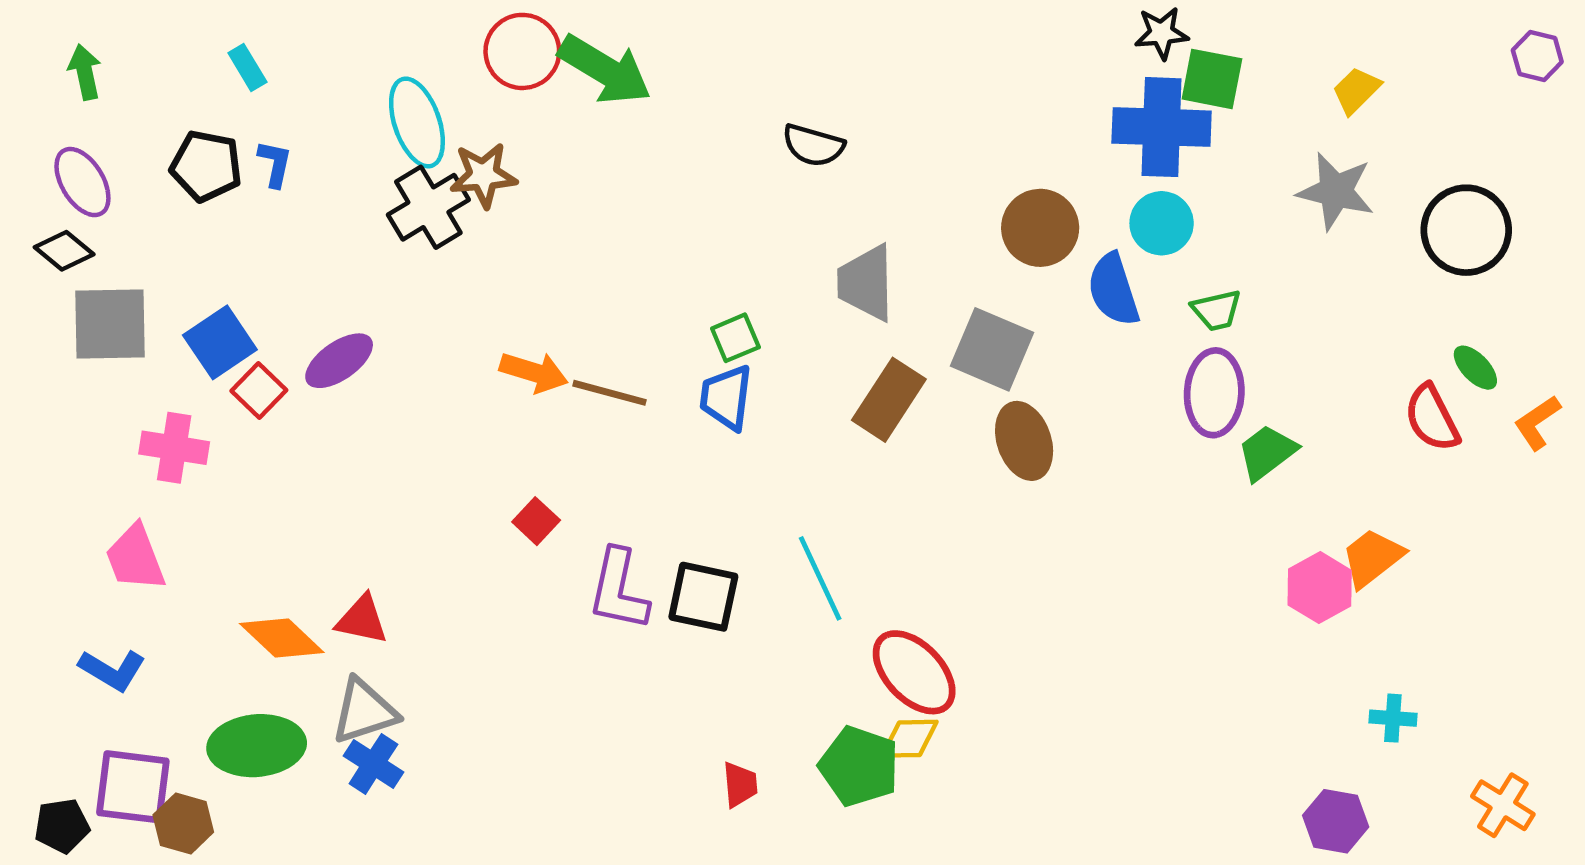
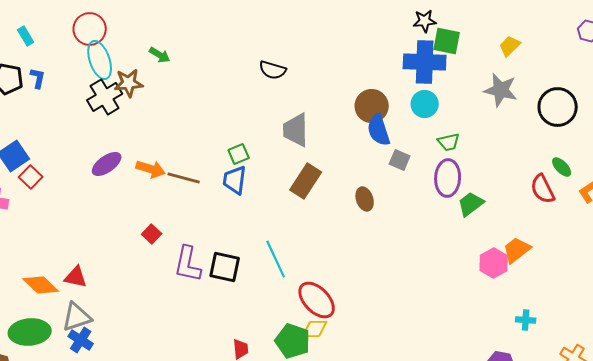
red circle: (522, 51) -> (90, 29), moved
green arrow: (605, 70) -> (160, 55), moved, size x0.5
blue semicircle: (1113, 290) -> (379, 130), moved
gray square: (992, 349) -> (400, 160), moved, size x0.6
purple ellipse: (339, 361) -> (107, 164), moved
brown ellipse: (1024, 441) -> (365, 199), size x0.7

